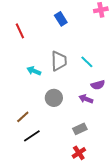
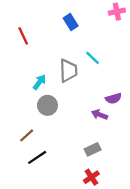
cyan line: (87, 62) -> (93, 58), moved
cyan arrow: (34, 71) -> (39, 82), turned 104
gray circle: (54, 98) -> (47, 105), moved

